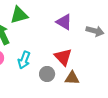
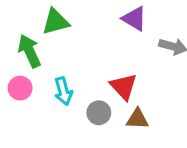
purple triangle: (64, 22) -> (134, 19), moved
cyan arrow: (24, 60) -> (63, 91), turned -36

